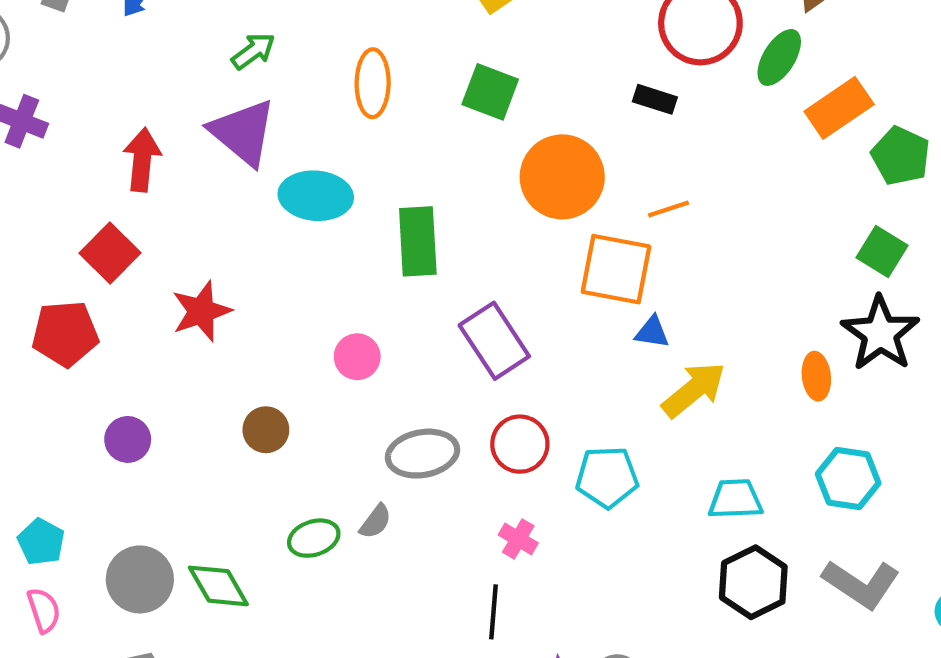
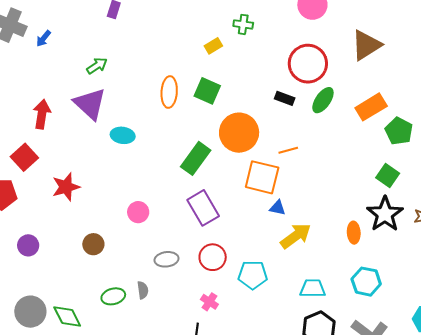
green ellipse: (779, 57) -> (323, 100), moved
orange ellipse: (373, 83) -> (169, 92), moved
cyan ellipse: (316, 196) -> (123, 135), size x0.7
green rectangle: (418, 241) -> (196, 158), moved, turned 36
gray ellipse: (423, 454) -> (167, 259), size x0.7
gray semicircle: (376, 521) -> (143, 290), turned -48

